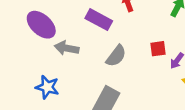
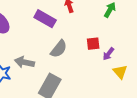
gray arrow: (67, 48) -> (25, 62), moved

